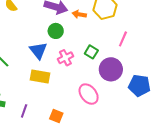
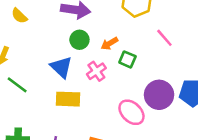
orange arrow: (79, 14) -> (109, 43), moved, turned -32
pink line: (123, 39) -> (164, 38), turned -56
purple circle: (111, 69) -> (159, 95), moved

